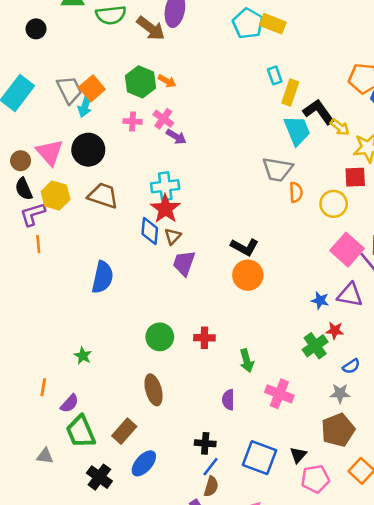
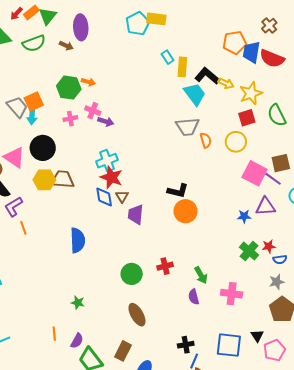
cyan pentagon: (248, 23) -> (138, 24), turned 30
brown arrow: (151, 28) -> (66, 46), size x0.6
orange square: (92, 88) -> (34, 102), turned 30
yellow hexagon: (56, 196) -> (44, 180), moved
red star: (335, 331) -> (269, 246), moved
blue semicircle: (351, 366) -> (280, 259), turned 40
purple semicircle: (228, 400) -> (194, 297), moved

